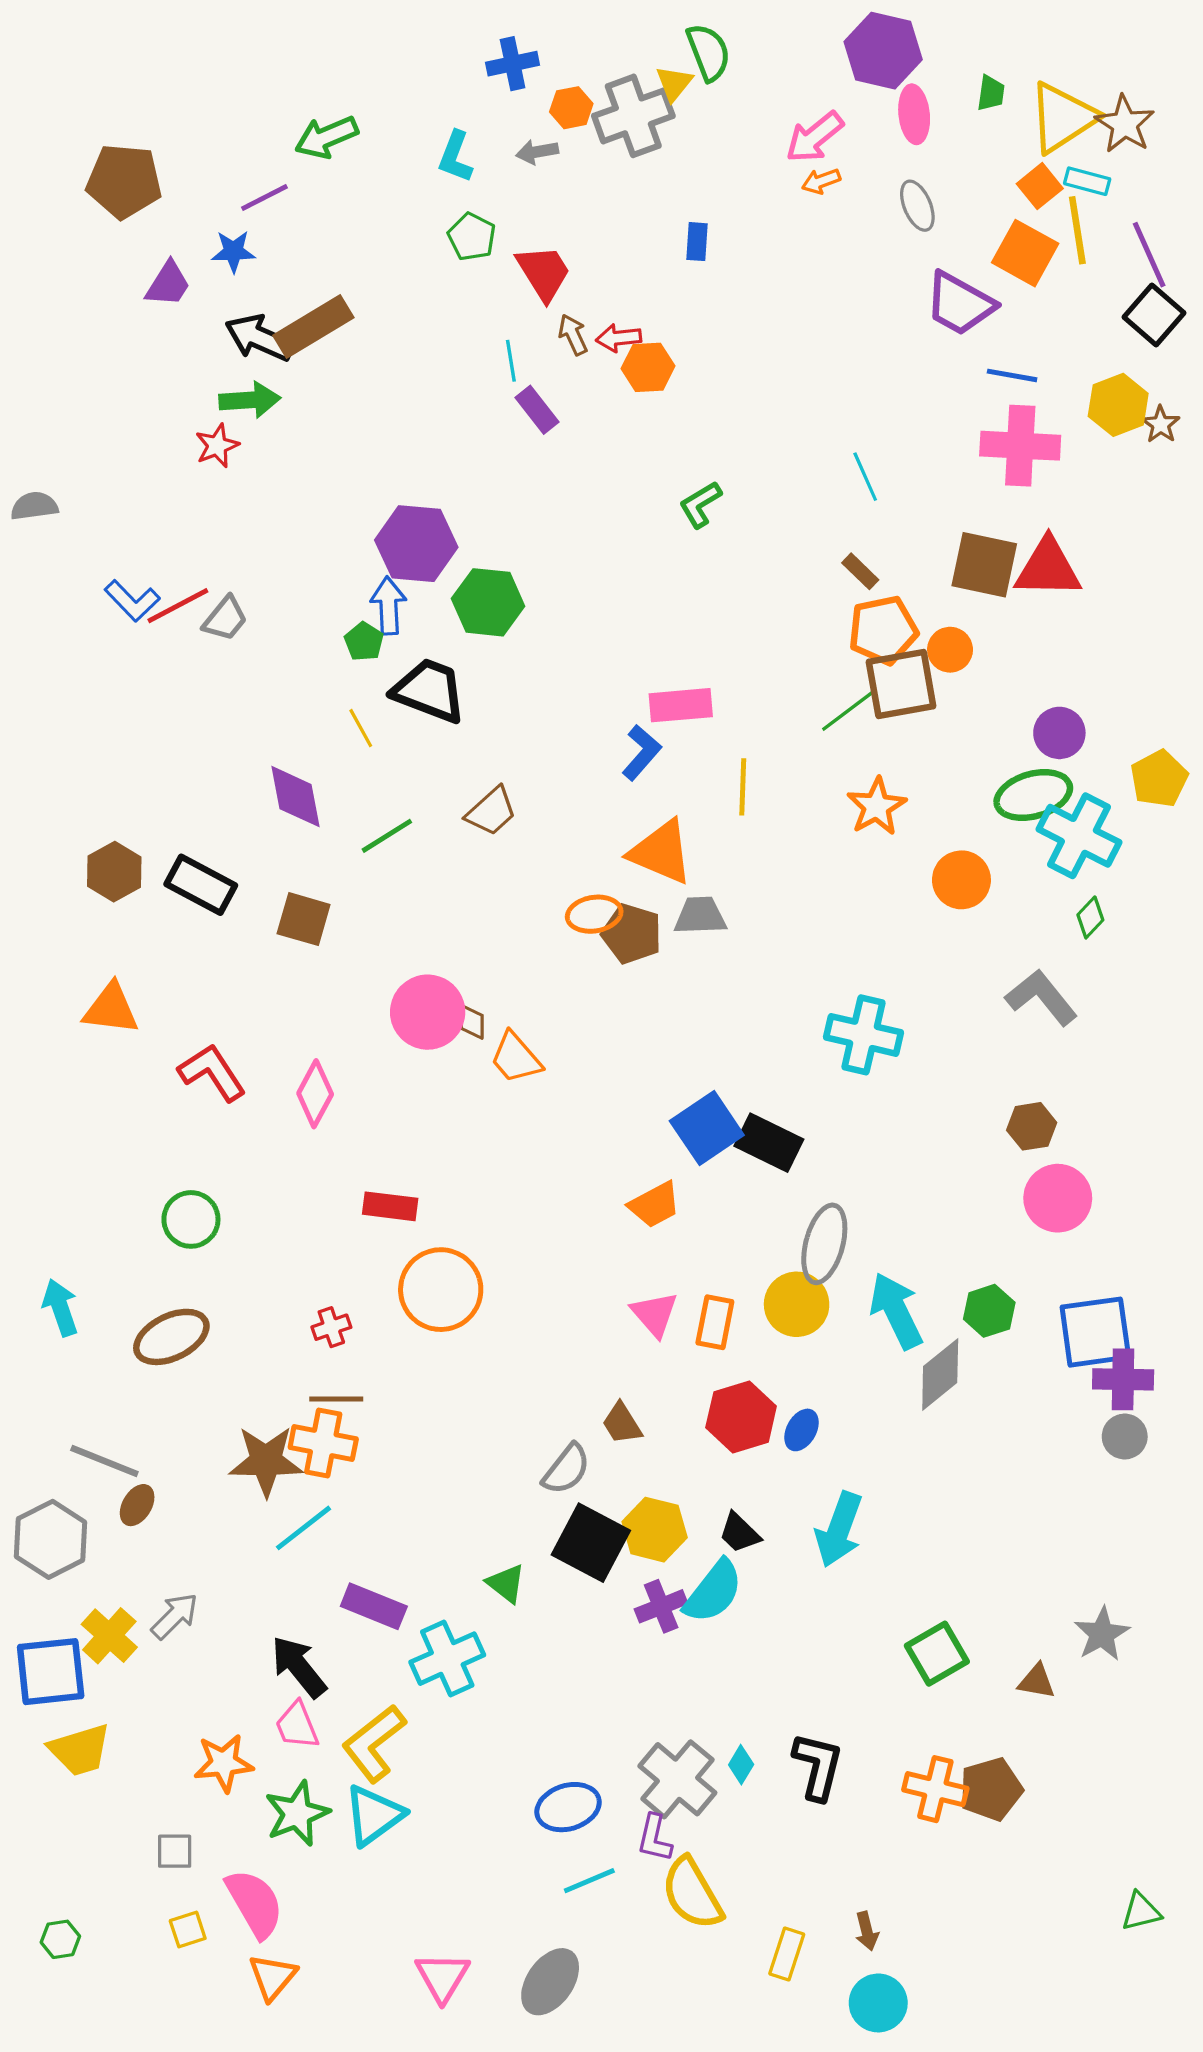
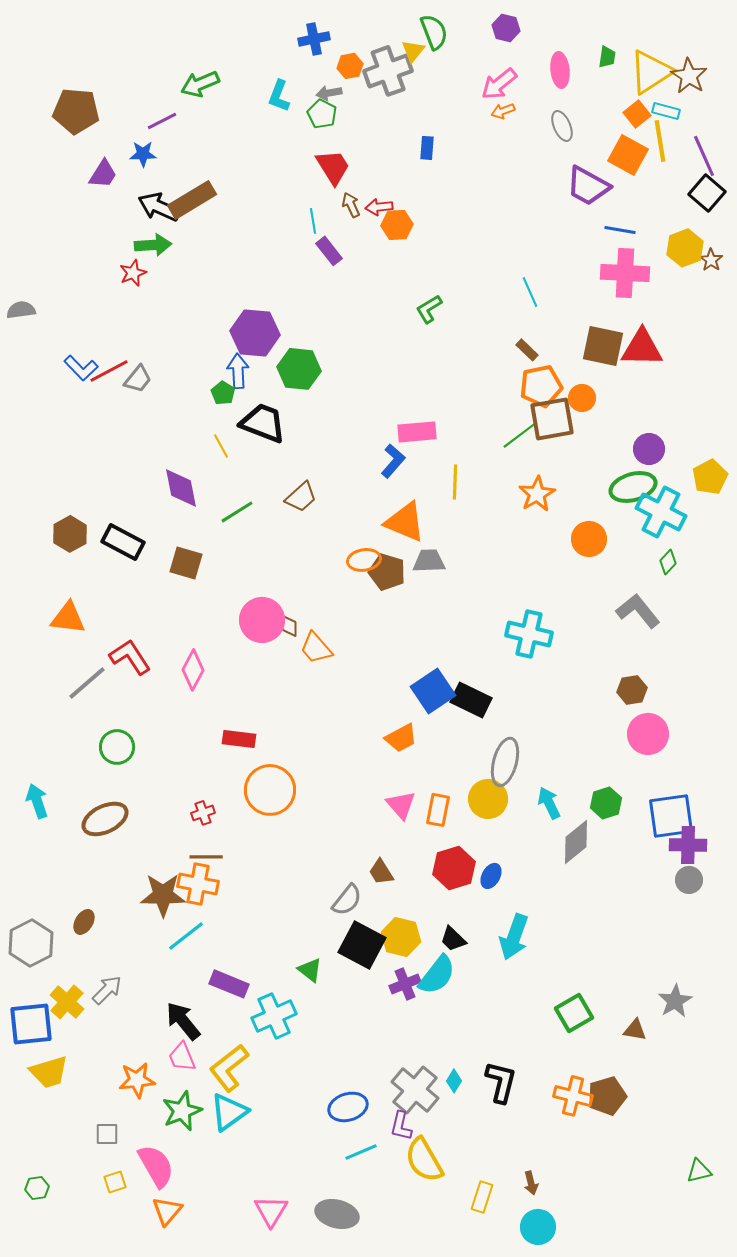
purple hexagon: (883, 51) -> (506, 28), moved, size x0.6
green pentagon: (472, 237) -> (322, 114), moved
cyan arrow: (896, 1311) -> (549, 803), size x0.7
gray line: (104, 1461) -> (87, 683), moved, turned -63
gray ellipse: (550, 1982) -> (337, 1214), turned 69

